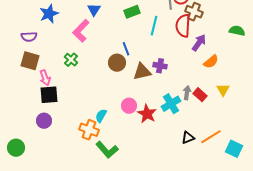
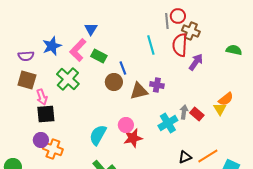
green rectangle: (132, 12) -> (99, 56), moved, turned 49
blue star: (49, 14) -> (52, 46), moved
cyan line: (154, 26) -> (151, 45), turned -30
green cross: (71, 60) -> (68, 79), size x1.6
orange semicircle: (211, 62) -> (226, 99), moved
red star: (147, 114) -> (133, 138), moved, turned 30
cyan semicircle: (101, 116) -> (98, 135), size x1.5
orange cross: (89, 130) -> (53, 149), moved

